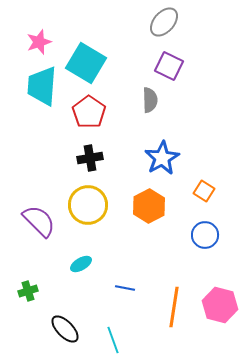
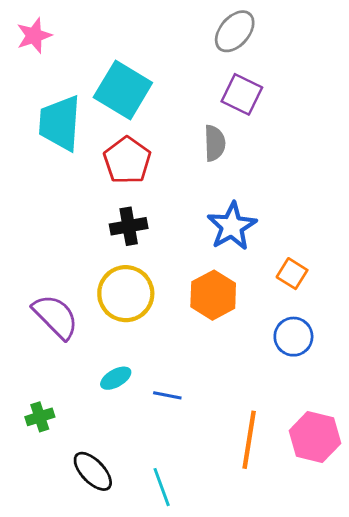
pink star: (39, 42) -> (34, 36), moved
blue line: (125, 288) -> (167, 395), moved

